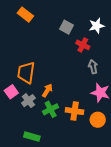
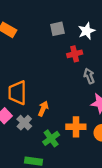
gray square: (67, 27) -> (57, 29), moved, turned -32
red cross: (83, 45) -> (75, 54), turned -32
green cross: (51, 109) -> (51, 138), moved

